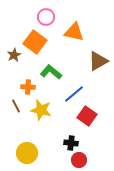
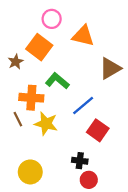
orange cross: (28, 87) -> (31, 98), size x1.5

